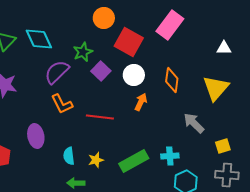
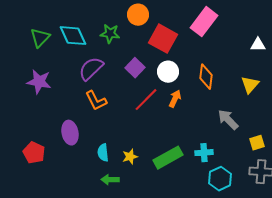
green star: (83, 52) -> (110, 34), moved, turned 30
yellow triangle: (216, 88) -> (250, 85), size x0.7
red line: (100, 117) -> (146, 100), moved, turned -52

